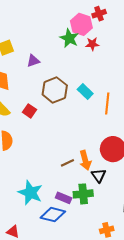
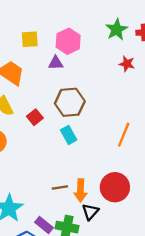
pink hexagon: (81, 24) -> (68, 41), moved
green star: (69, 38) -> (117, 30), moved
cyan rectangle: (85, 92) -> (69, 135), moved

